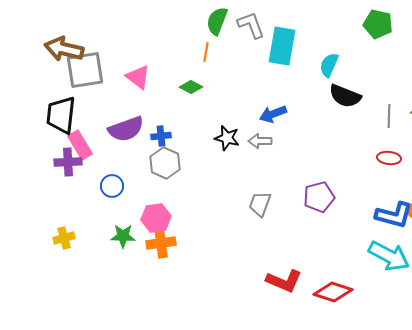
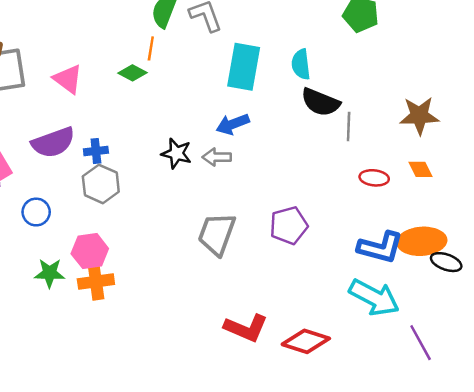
cyan rectangle: (282, 46) -> (244, 67), moved
cyan semicircle: (329, 65) -> (301, 64), turned -30
green diamond: (191, 87) -> (133, 73), moved
gray line: (389, 116) -> (349, 127), moved
gray trapezoid: (260, 204) -> (217, 234), size x1.4

